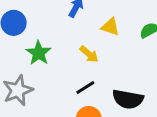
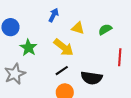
yellow arrow: (89, 54) -> (64, 47), size x1.5

